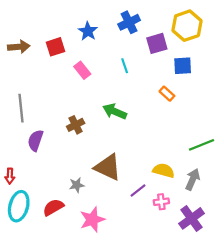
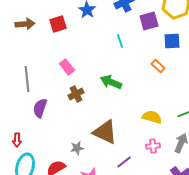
pink rectangle: (82, 70) -> (67, 67), moved
yellow semicircle: (164, 171) -> (152, 117), moved
purple line: (138, 191) -> (124, 162), moved
pink cross: (161, 202) -> (153, 146), moved

